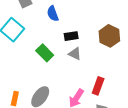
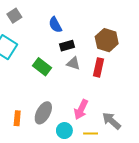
blue semicircle: (53, 14) -> (55, 25), moved
red rectangle: (98, 86) -> (99, 67), moved

